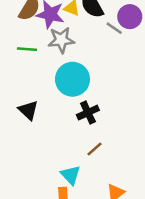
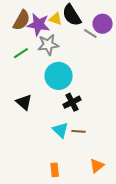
green line: (27, 49) -> (21, 53), turned -35
brown line: (95, 149) -> (78, 131), turned 48
cyan triangle: (71, 175) -> (60, 130), moved

